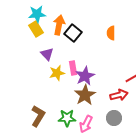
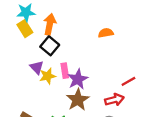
black square: (73, 33) -> (50, 46), moved
orange semicircle: (111, 33) -> (106, 33), turned 80
purple triangle: (47, 54) -> (37, 67), moved

